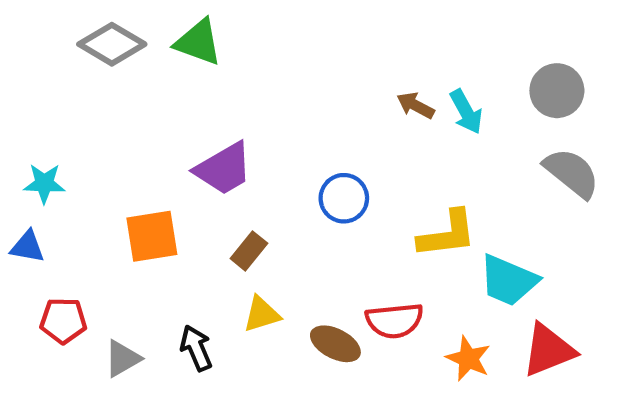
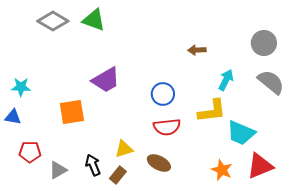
brown arrow: (416, 105) -> (197, 50), turned -30
cyan arrow: (466, 112) -> (226, 80), moved, turned -125
brown rectangle: (249, 251) -> (118, 175), moved
red semicircle: (394, 321) -> (167, 127), moved

